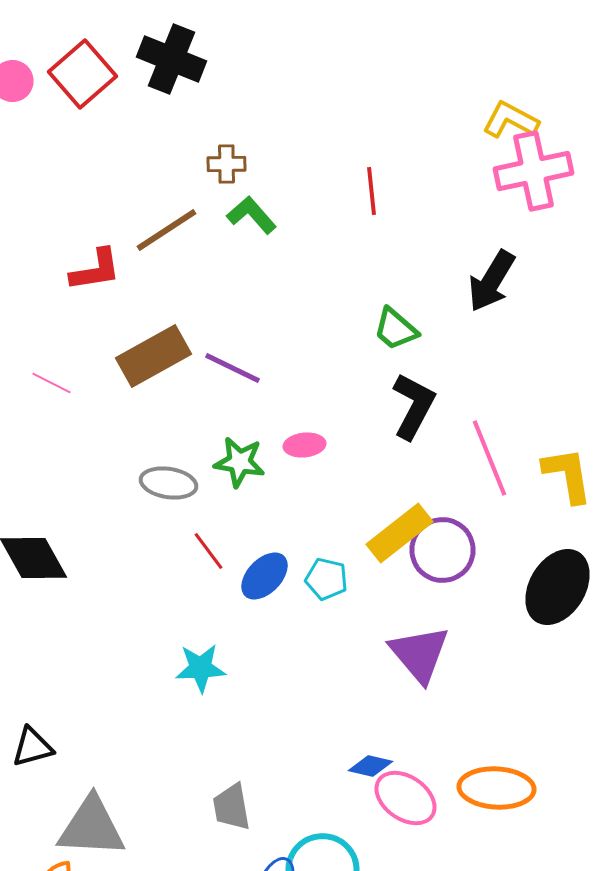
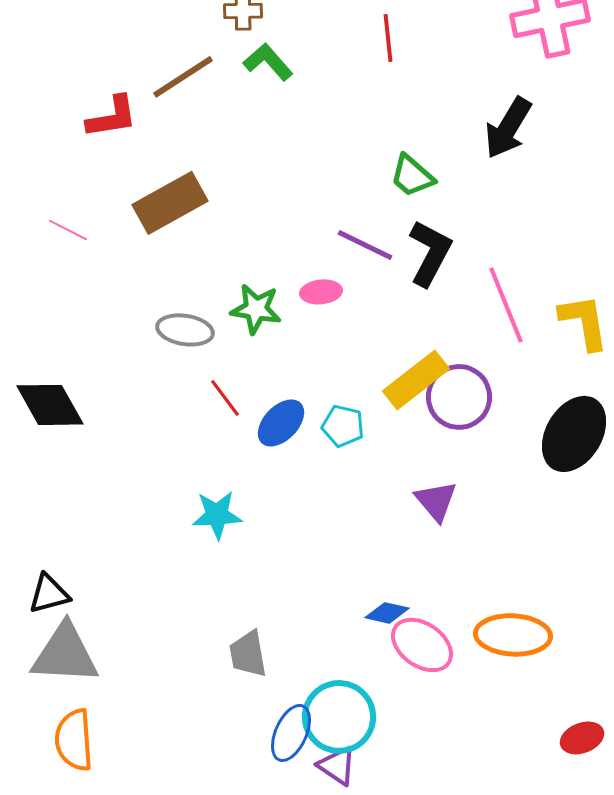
purple line: (232, 368) -> (365, 245), moved
purple triangle: (420, 654) -> (436, 501), size x0.7
gray triangle: (92, 827) -> (65, 654), moved

